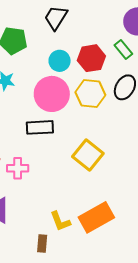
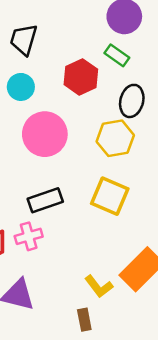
cyan circle: (60, 61) -> (21, 87), moved
yellow hexagon: (90, 94) -> (115, 138), moved
black rectangle: (40, 127) -> (45, 200), moved

